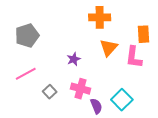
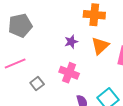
purple star: (74, 59) -> (71, 42), moved
pink cross: (81, 89) -> (69, 73), moved

